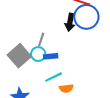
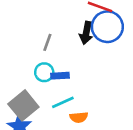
gray line: (41, 39) -> (47, 42), moved
gray square: (19, 56) -> (23, 105), moved

